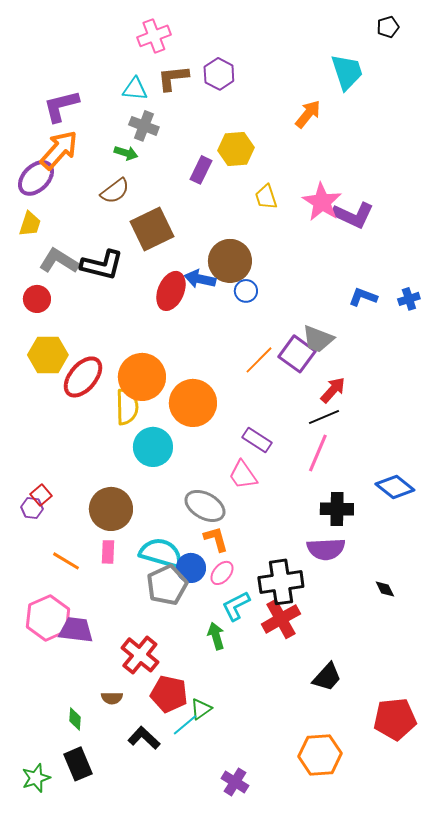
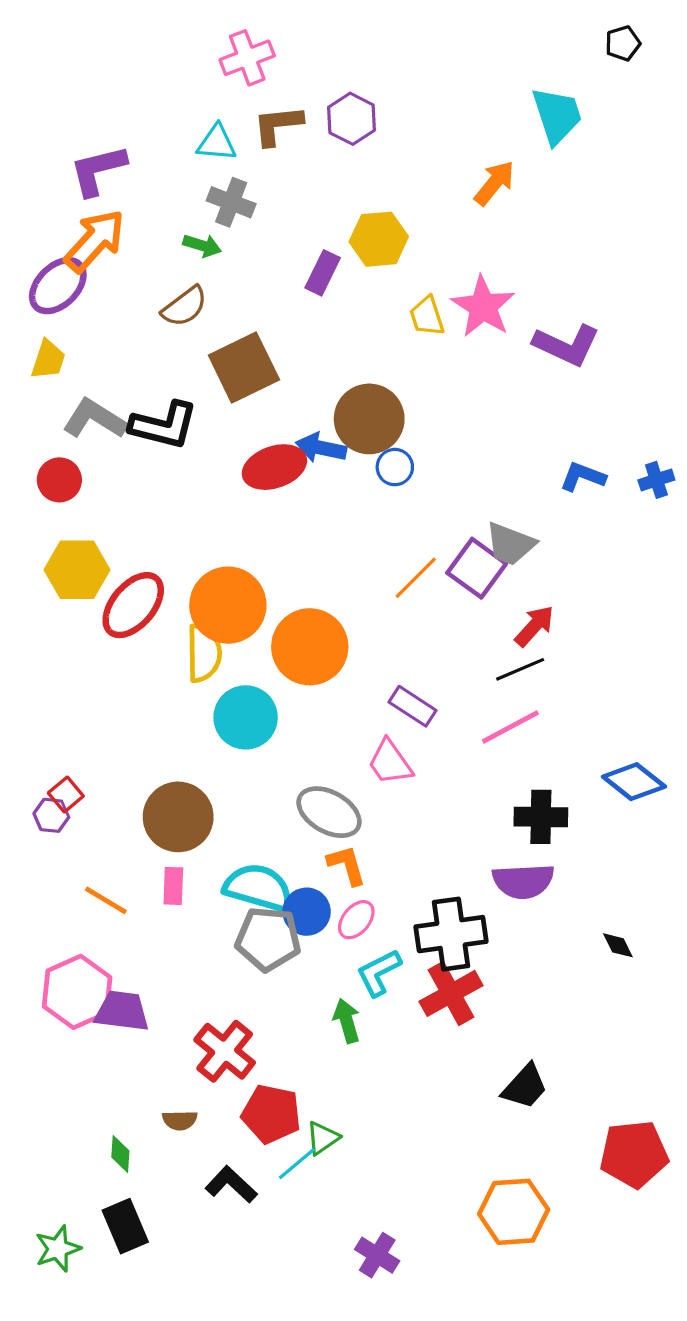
pink star: (322, 202) -> (483, 307), moved
red ellipse: (171, 291) -> (274, 467), turned 48
pink line: (318, 453) -> (510, 727), turned 39
gray pentagon: (167, 585) -> (268, 939), turned 30

